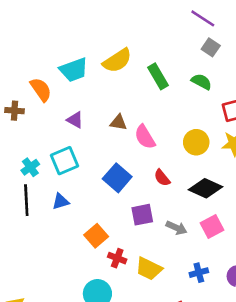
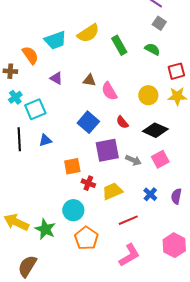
cyan square: (65, 161) -> (35, 109), moved
cyan cross: (30, 167) -> (15, 97), moved
purple square: (142, 215) -> (107, 150), size x1.4
orange square: (96, 236) -> (72, 166), turned 30
yellow trapezoid: (149, 269) -> (112, 191), turned 130
blue cross: (199, 273) -> (150, 194), turned -32

